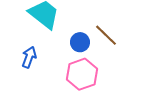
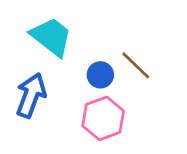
blue arrow: (29, 57) -> (31, 95), size x1.5

